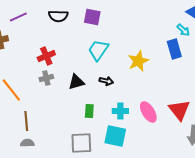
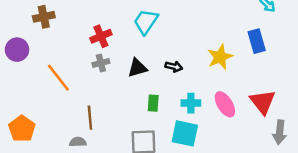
blue rectangle: (174, 49) -> (257, 41), moved
cyan trapezoid: (98, 50) -> (146, 22), moved
yellow star: (138, 61) -> (220, 57), moved
brown line: (26, 121) -> (90, 118), moved

